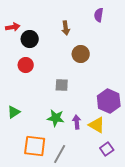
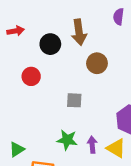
brown arrow: (66, 28) -> (79, 32), size x1.5
black circle: (30, 39) -> (50, 44), moved
green triangle: (14, 112) -> (17, 149), moved

